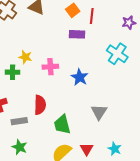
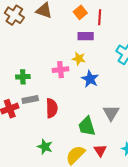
yellow star: (25, 57) -> (79, 59), moved
gray rectangle: (19, 121) -> (30, 99), moved
green trapezoid: (62, 125) -> (87, 126), moved
green star: (20, 147) -> (45, 147), moved

